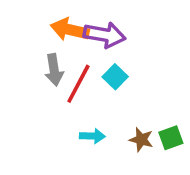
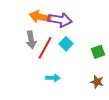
green square: (171, 138) -> (98, 52), moved
brown star: (141, 140) -> (97, 82), moved

